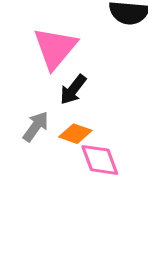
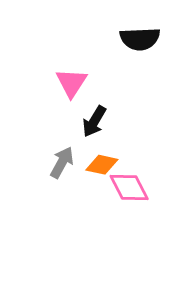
pink triangle: (55, 48) -> (71, 83), size x0.7

